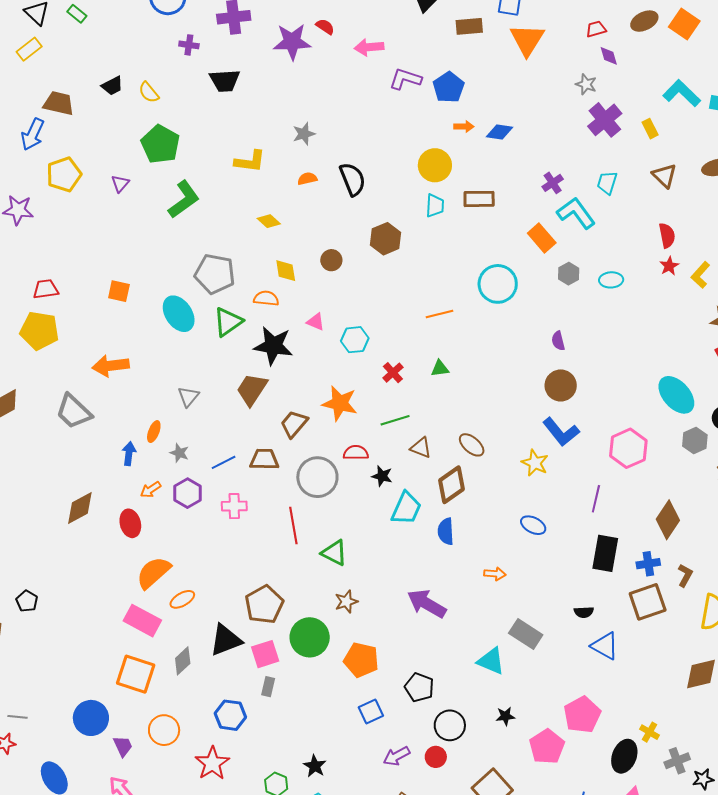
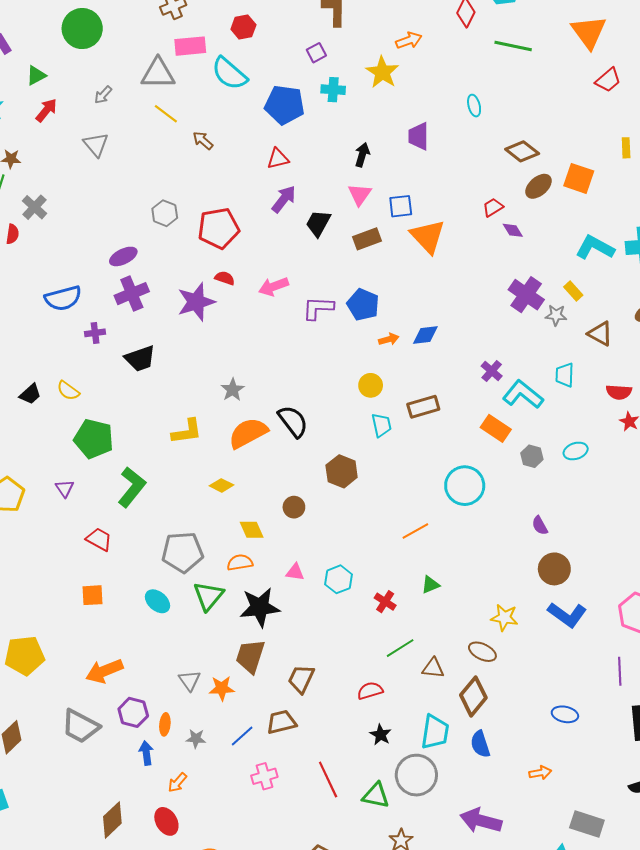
gray star: (586, 84) -> (556, 315), moved
yellow circle: (435, 165) -> (371, 385), size x0.7
orange semicircle: (307, 179) -> (248, 433), size x2.0
cyan trapezoid: (607, 183) -> (565, 375), moved
red semicircle: (667, 235) -> (619, 392), turned 120
red trapezoid: (46, 289) -> (99, 539), moved, turned 52
cyan ellipse: (179, 314) -> (157, 601), size x0.7
orange star: (340, 403) -> (222, 688), moved, size x0.7
yellow star: (535, 463) -> (504, 618), moved
black star: (382, 476) -> (381, 735), moved, turned 30
gray circle: (317, 477) -> (416, 775), moved
purple hexagon: (187, 493) -> (133, 712), moved

